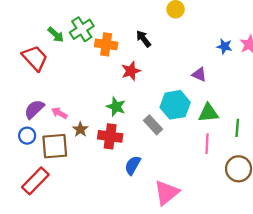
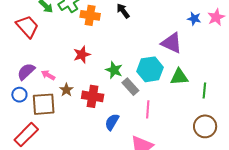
red star: (131, 71) -> (82, 55), moved
purple triangle: (199, 74) -> (172, 43), size x1.6
green star: (116, 107) -> (114, 70), moved
pink line: (207, 144) -> (148, 109), moved

